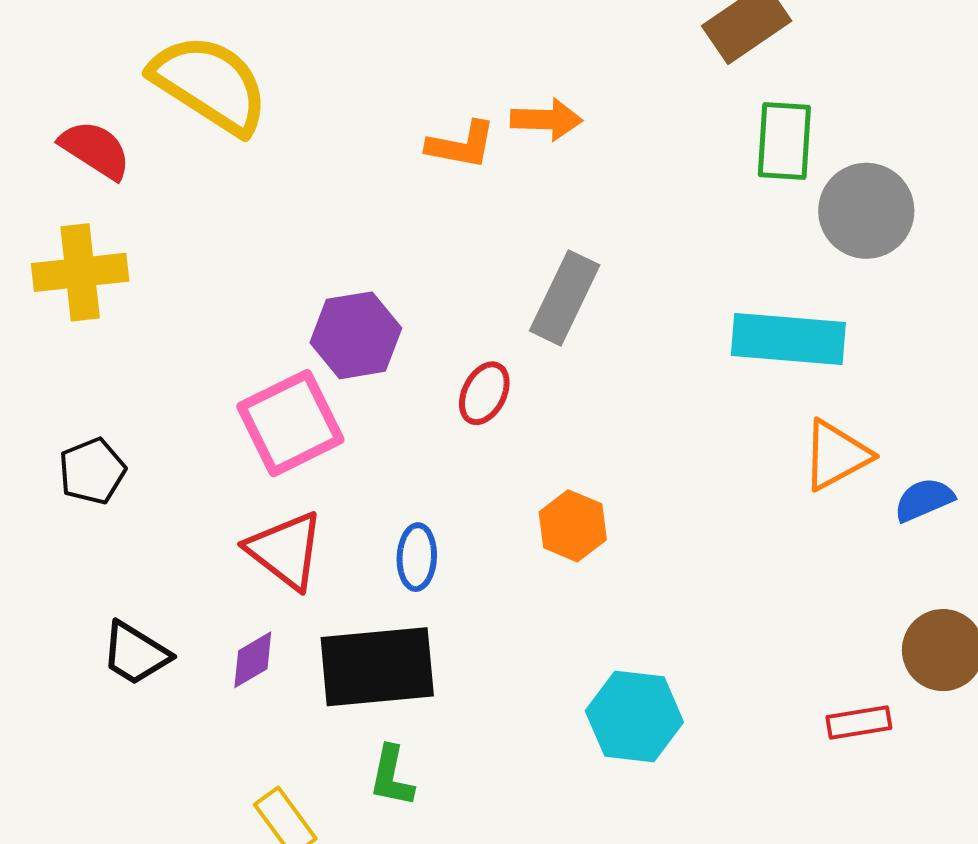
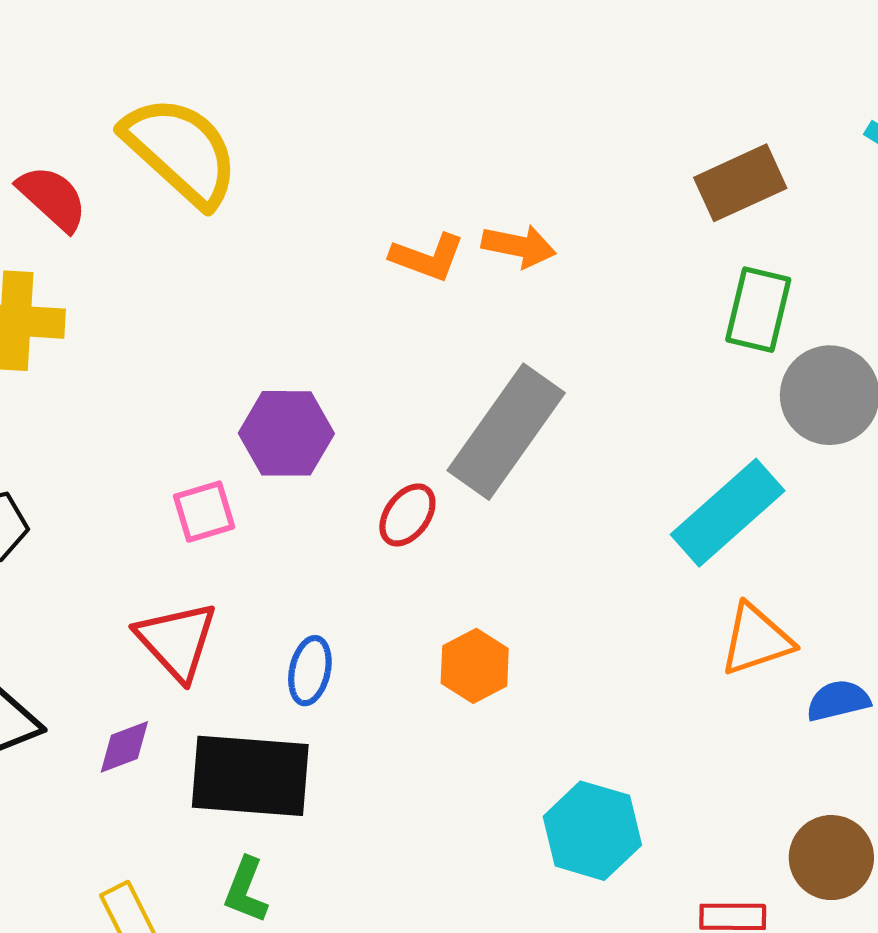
gray rectangle: (565, 298) -> (506, 432), size x1.4
cyan rectangle: (788, 339) -> (728, 513), turned -56
pink square: (290, 423) -> (204, 512), size x0.6
cyan hexagon: (634, 716) -> (592, 831), moved

